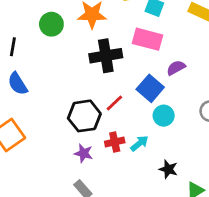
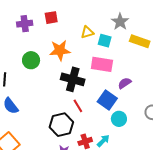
black cross: (106, 56) -> (73, 79), turned 30
red line: (114, 103) -> (78, 106), moved, turned -72

